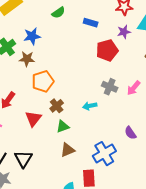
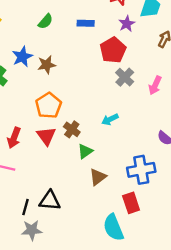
brown star: (27, 59) -> (47, 65), moved
gray cross: (110, 87) -> (125, 77), moved, turned 35
red triangle: (33, 119) -> (46, 136), moved
blue cross: (104, 154) -> (141, 170), turned 35
black triangle: (23, 159) -> (50, 201), turned -42

